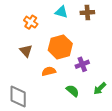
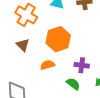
orange cross: (31, 22) -> (26, 15), size x1.5
purple cross: (82, 64) -> (82, 65), moved, turned 32

